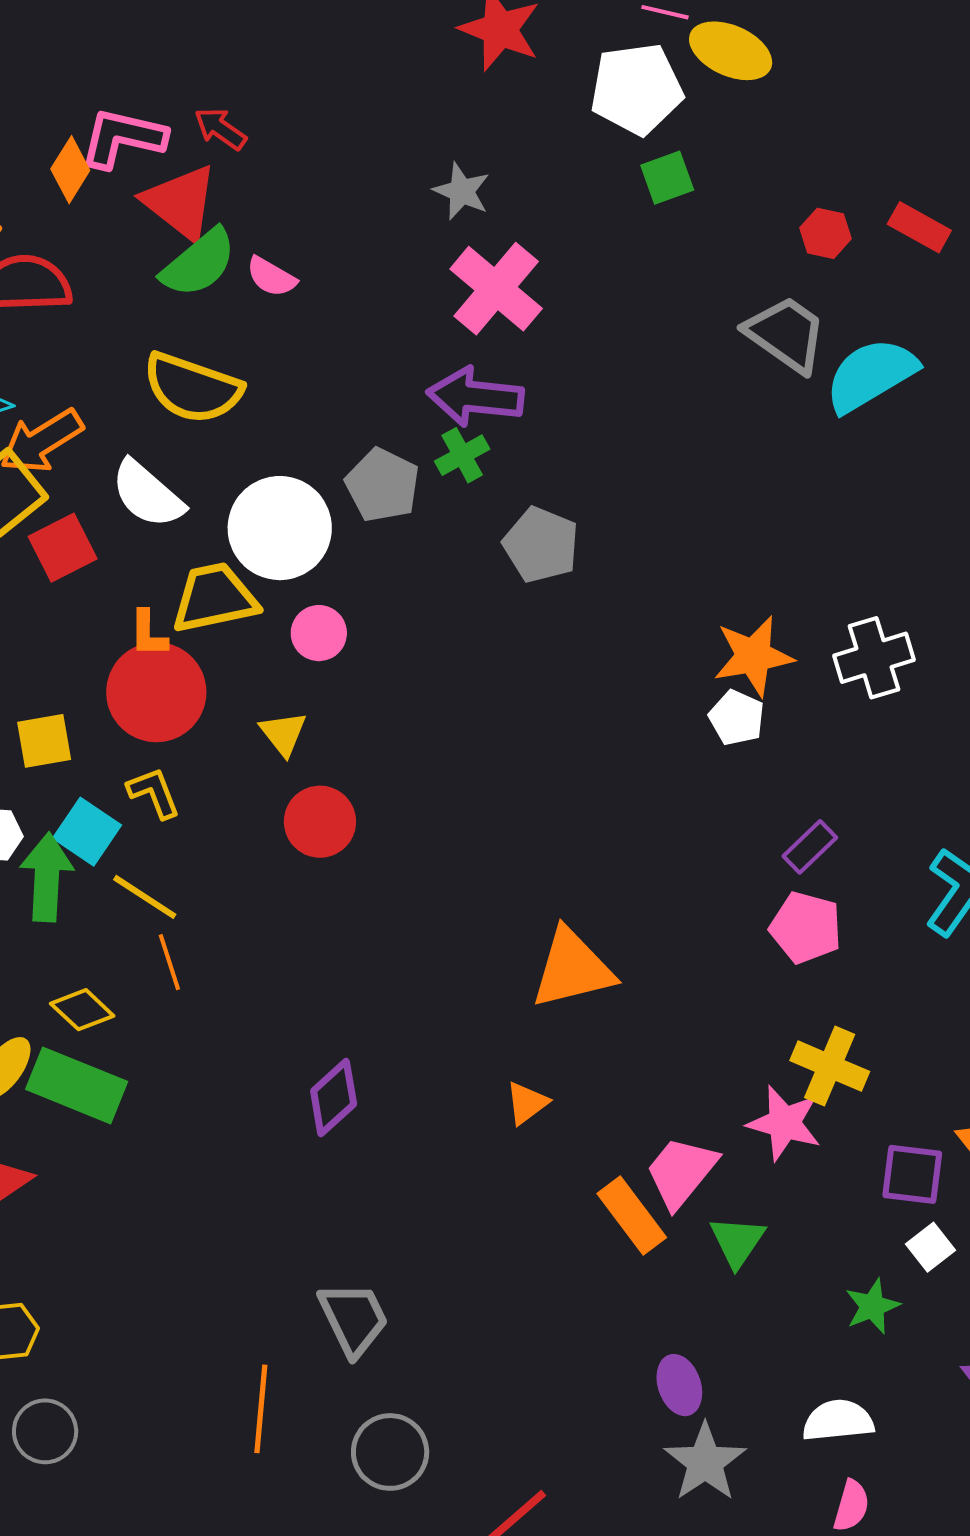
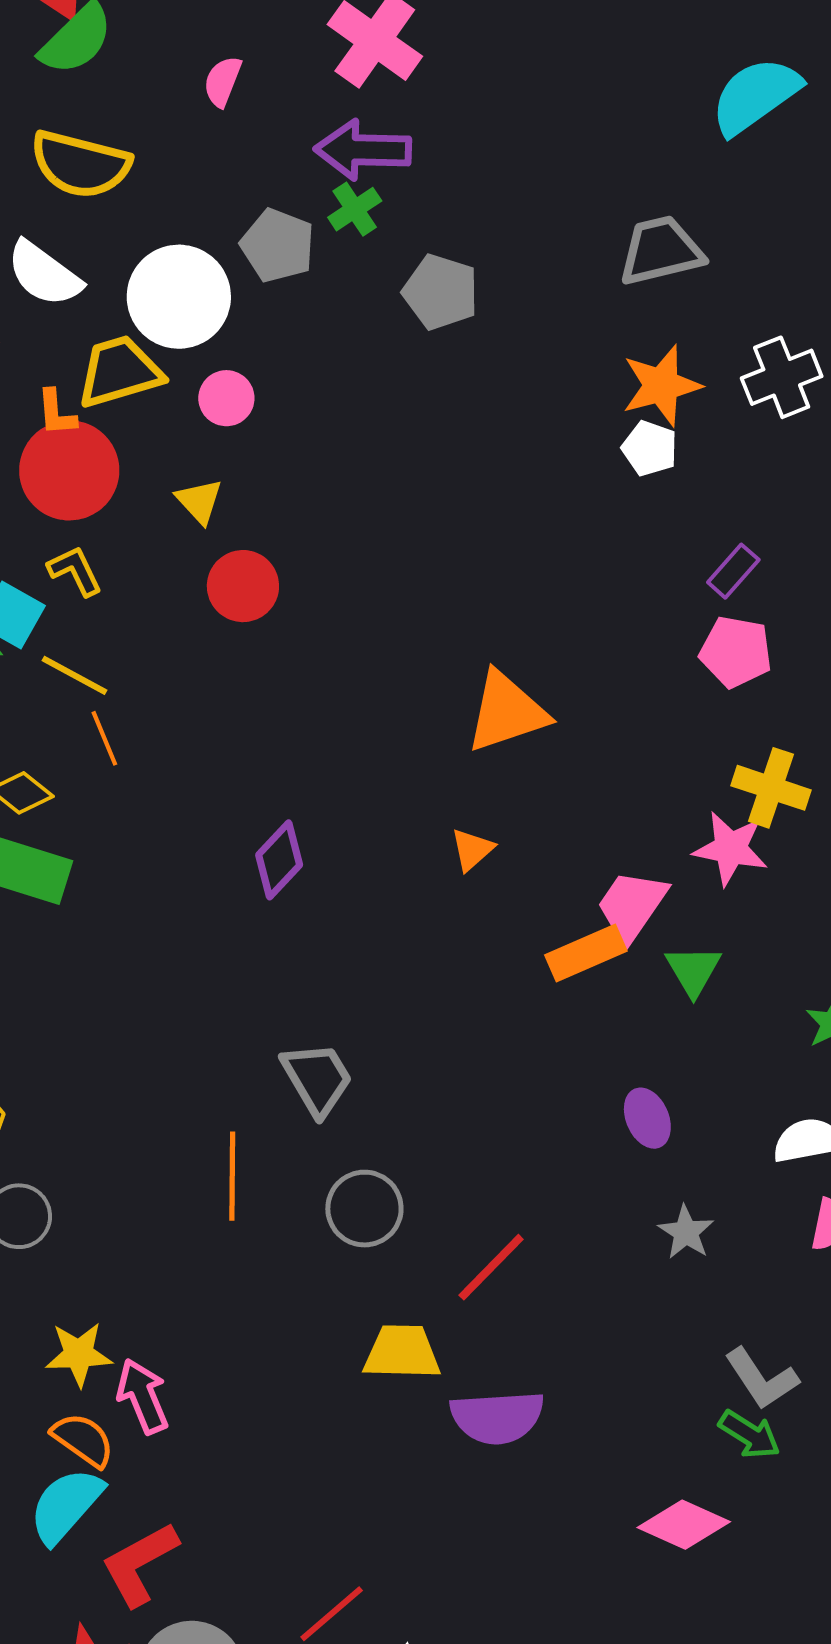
pink semicircle: (271, 277) -> (223, 81), moved, turned 86
gray trapezoid: (786, 334) -> (661, 251), moved, turned -44
orange rectangle: (632, 1215) -> (586, 953), turned -72
gray star: (705, 1462) -> (686, 1232), moved, size x0.7

